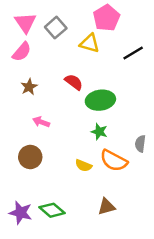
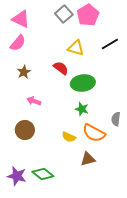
pink triangle: (25, 23) -> (21, 19), turned -30
gray square: (56, 28) -> (64, 14), moved
yellow triangle: (90, 43) -> (76, 48), moved
brown triangle: (106, 207) -> (88, 159), moved

